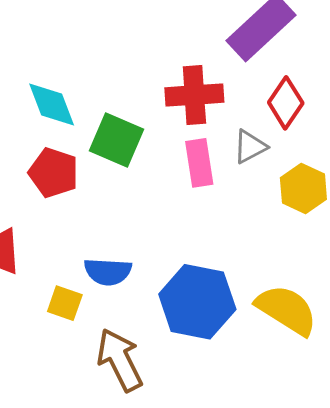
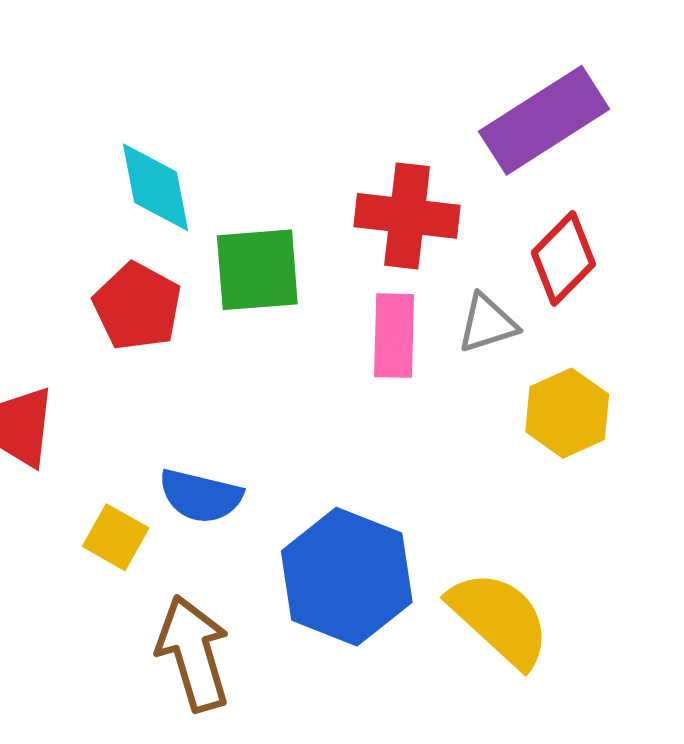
green square: (117, 140) -> (257, 270), turned -38

